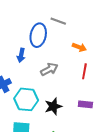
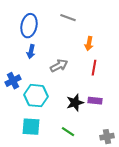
blue ellipse: (38, 35) -> (29, 26), moved
orange arrow: (79, 47) -> (89, 44), turned 80
black star: (53, 106) -> (75, 103), moved

